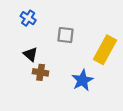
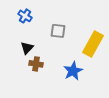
black triangle: (30, 54) -> (27, 48), turned 32

